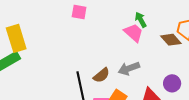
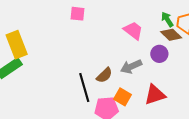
green arrow: (141, 20) -> (167, 19), moved
purple circle: (172, 83) -> (159, 54), moved

